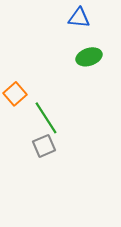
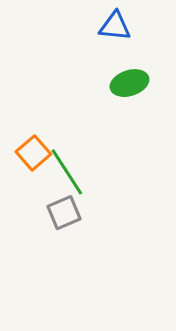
orange square: (15, 94) -> (33, 153), moved

